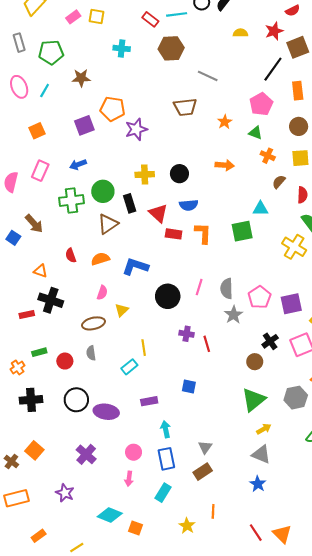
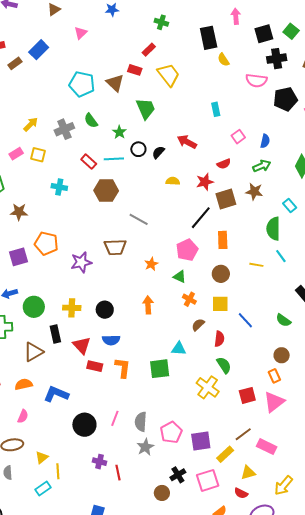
purple star: (136, 129) -> (81, 262), moved
orange arrow: (225, 165) -> (148, 305), turned -102
green circle: (103, 191) -> (34, 307), moved
yellow triangle: (122, 310) -> (42, 457), moved

